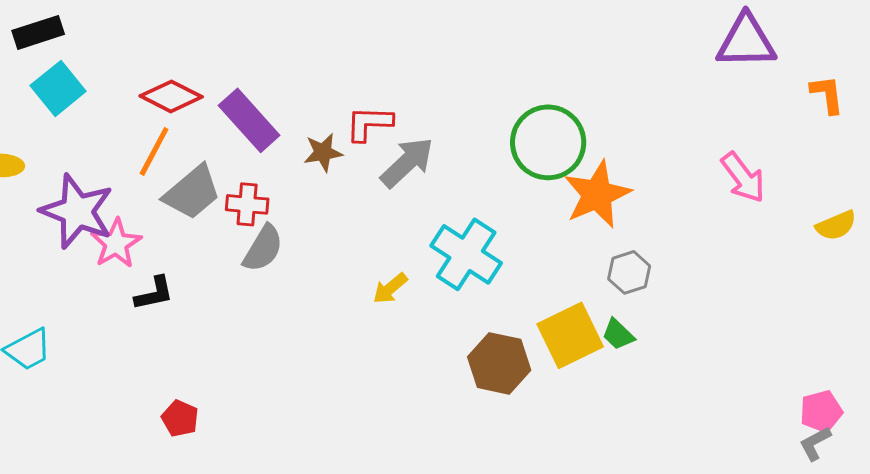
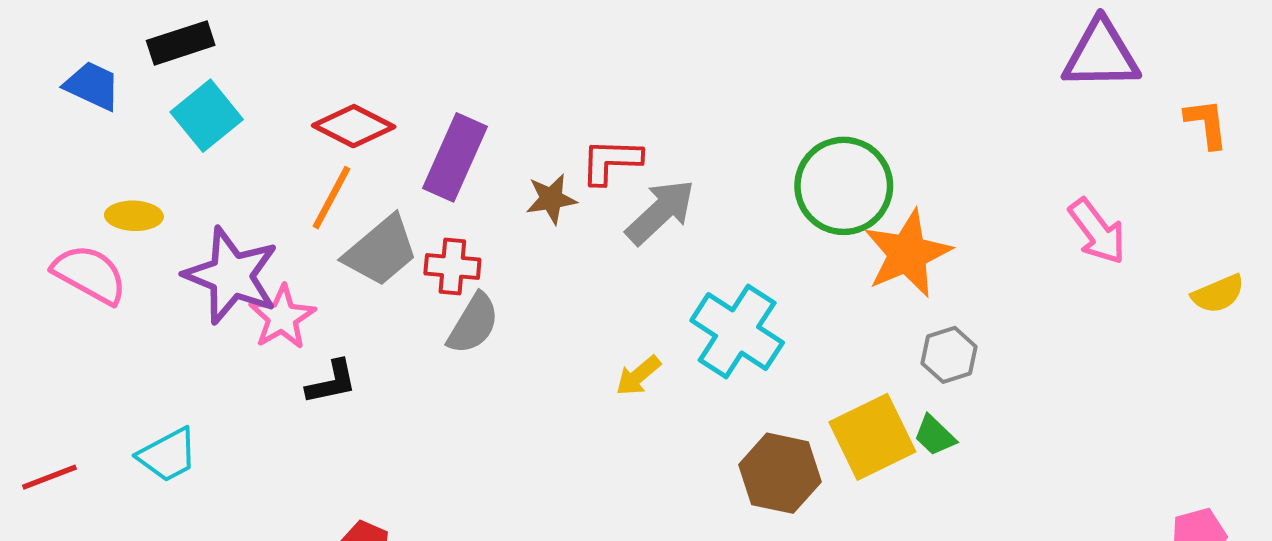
purple rectangle: (249, 120) -> (455, 157), turned 66

